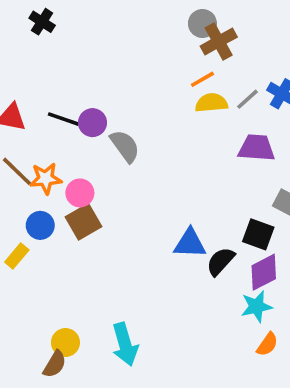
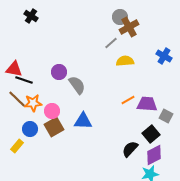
orange line: (202, 79) -> (128, 100), moved
gray line: (248, 99) -> (111, 43), moved
black line: (64, 119) -> (24, 80), moved
purple trapezoid: (257, 148) -> (147, 104), moved
black square: (258, 234) -> (151, 134), turned 30
blue triangle: (190, 243) -> (83, 121), moved

